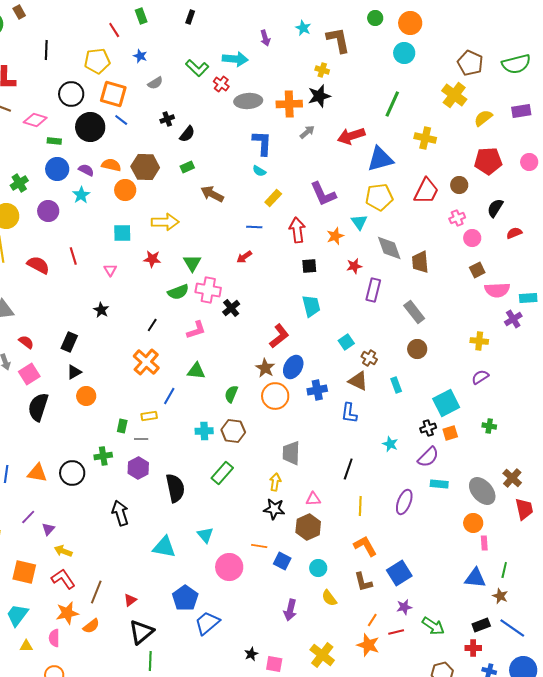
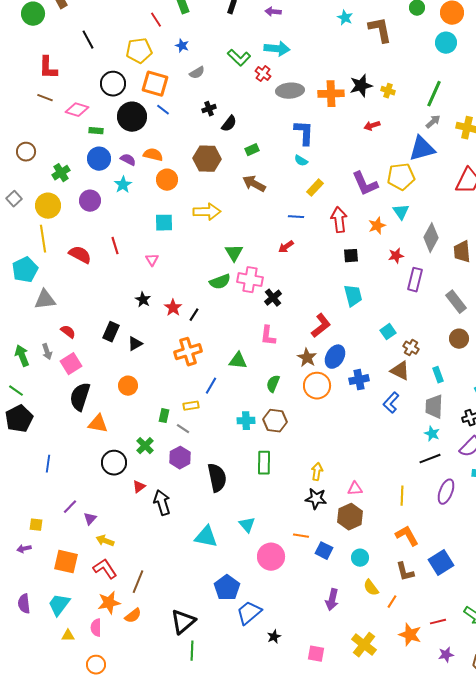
purple arrow: (265, 38) -> (273, 12), moved, turned 112
black line: (46, 50) -> (88, 40), turned -30
yellow cross: (322, 70) -> (388, 91), moved
gray arrow: (307, 132) -> (433, 122), moved
red arrow: (351, 136) -> (372, 126), moved, size x0.6
brown hexagon: (145, 167) -> (207, 159), moved
green rectangle: (187, 167) -> (252, 150), moved
yellow pentagon: (379, 197) -> (401, 177), moved
gray diamond: (389, 248) -> (431, 238), turned 48
red star: (152, 259) -> (173, 308), moved, turned 30
pink L-shape: (196, 330) -> (268, 336), moved, turned 115
orange cross: (146, 362) -> (188, 352), turned 32
black triangle: (74, 372) -> (135, 344), moved
blue L-shape: (349, 413) -> (391, 403), turned 35
gray line: (141, 439) -> (183, 429), turned 32
gray trapezoid: (291, 453) -> (434, 407), moved
green cross: (103, 456) -> (145, 446), turned -36
black line: (348, 469) -> (430, 459), moved, turned 50
orange triangle: (37, 473) -> (98, 424), moved
green rectangle: (222, 473) -> (264, 463), turned -40
red triangle: (130, 600) -> (139, 487), moved
purple star: (404, 607) -> (446, 655), moved
orange line: (372, 620) -> (392, 602), moved
black star: (251, 654) -> (274, 637), moved

